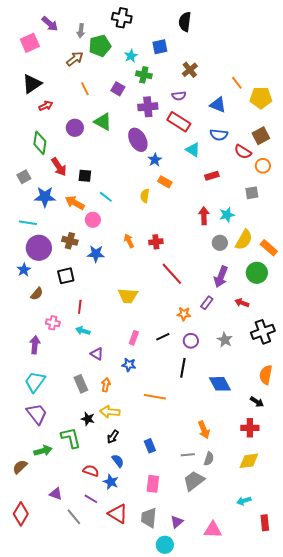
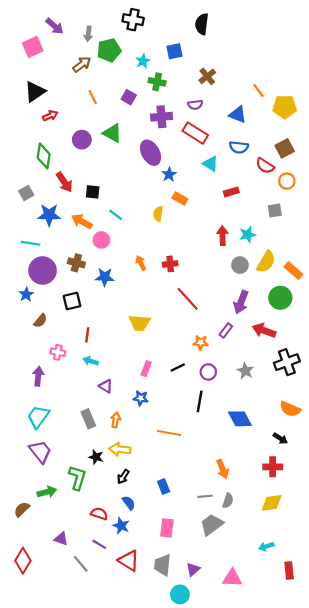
red arrow: (242, 303) -> (264, 330), size x1.5
orange semicircle: (266, 375) -> (290, 409), turned -78
green L-shape: (71, 438) -> (77, 478), turned 30

